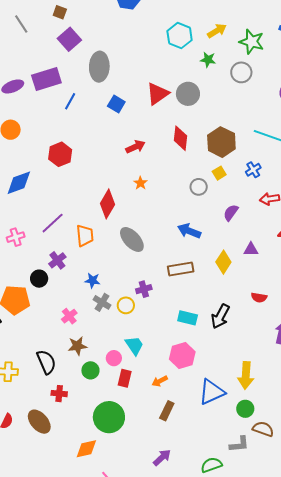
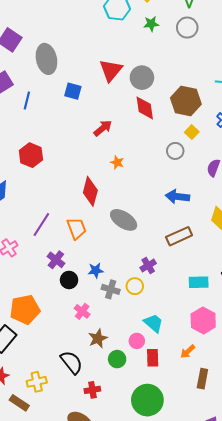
gray circle: (188, 94) -> (142, 78), moved
black circle: (39, 279) -> (69, 280), moved

